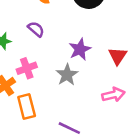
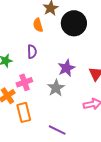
purple semicircle: (36, 29) -> (32, 52), turned 48

